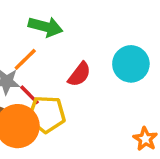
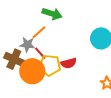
red semicircle: (79, 74) -> (69, 63), moved, turned 35

